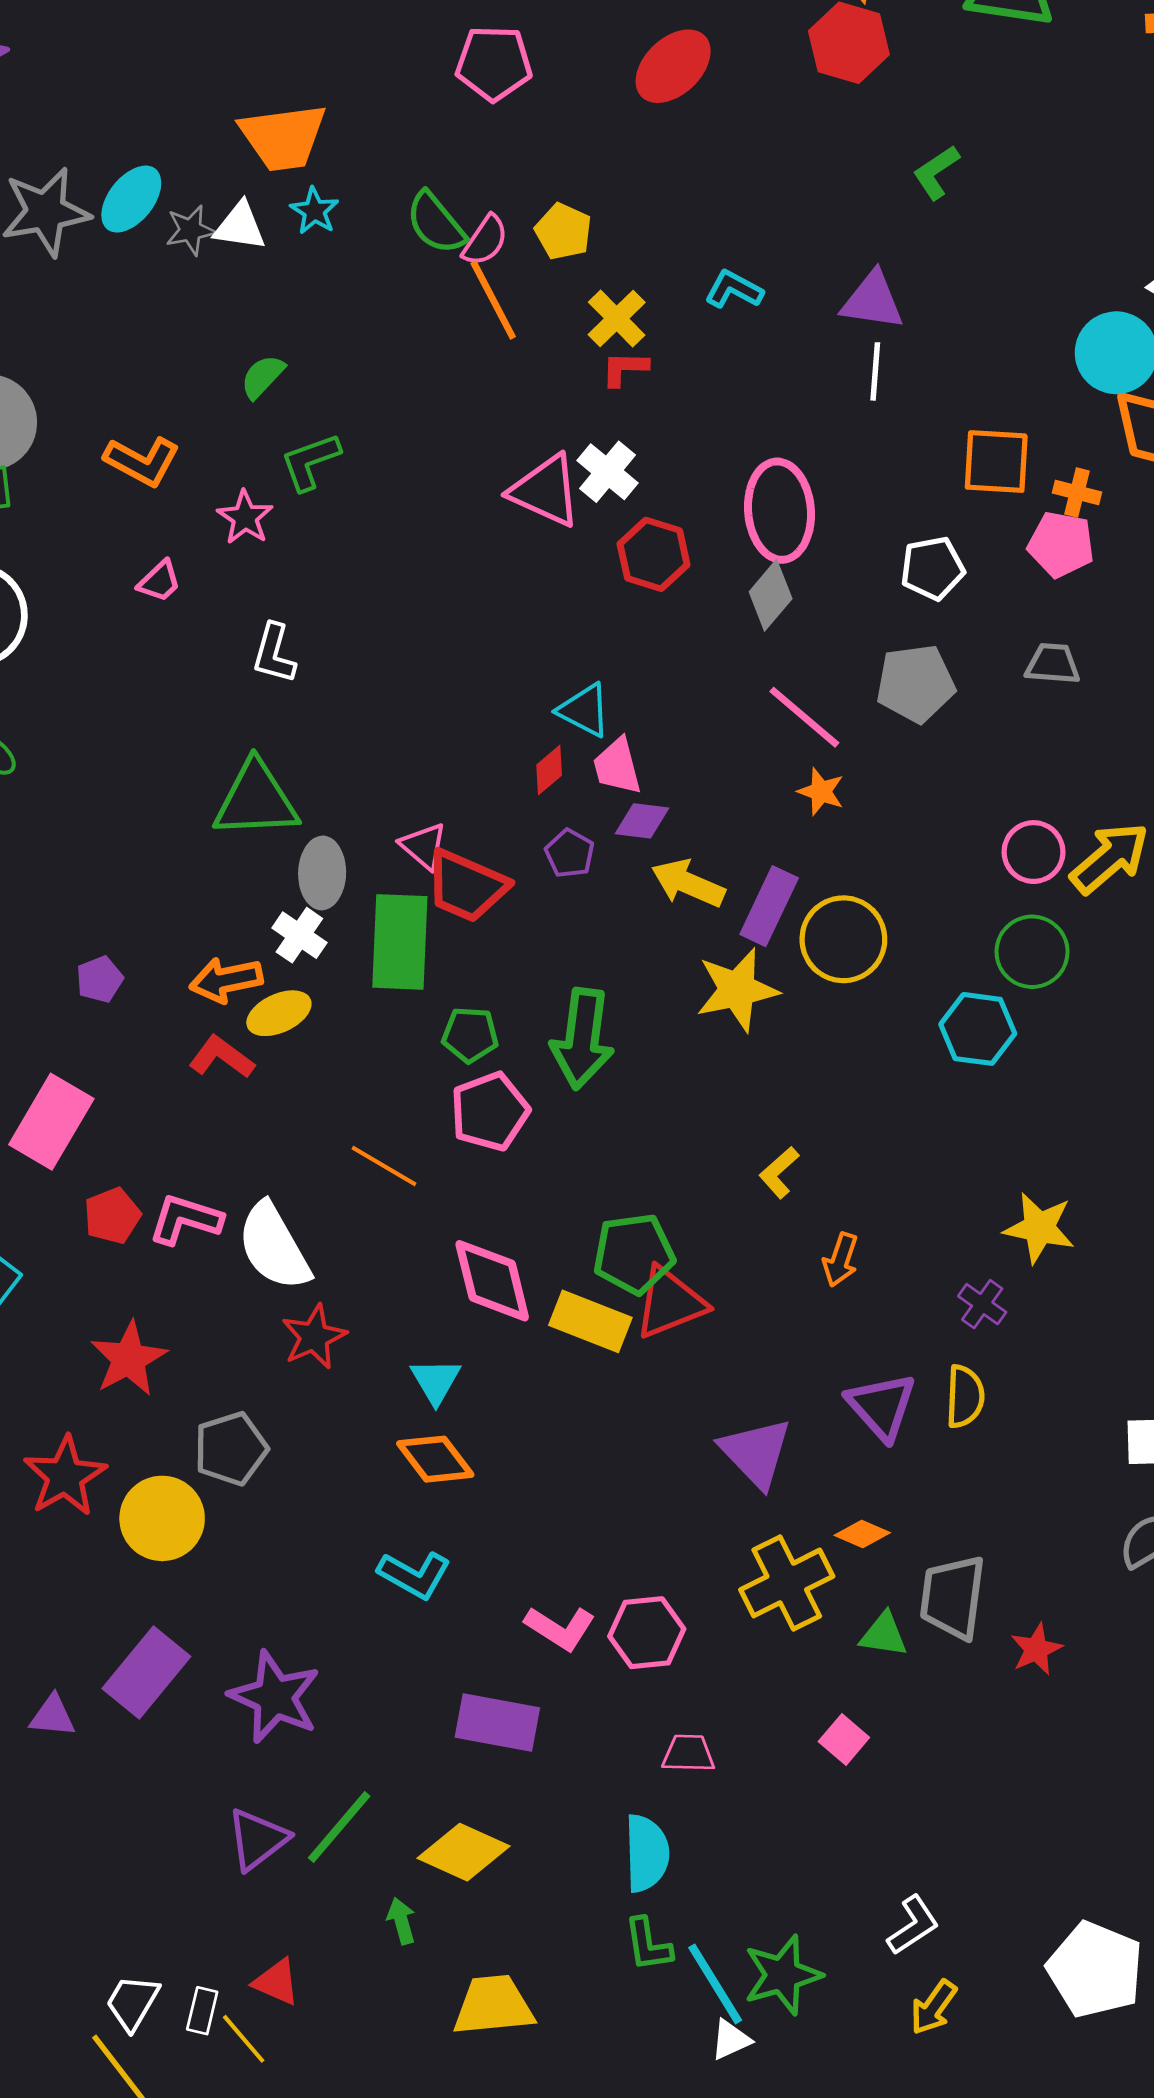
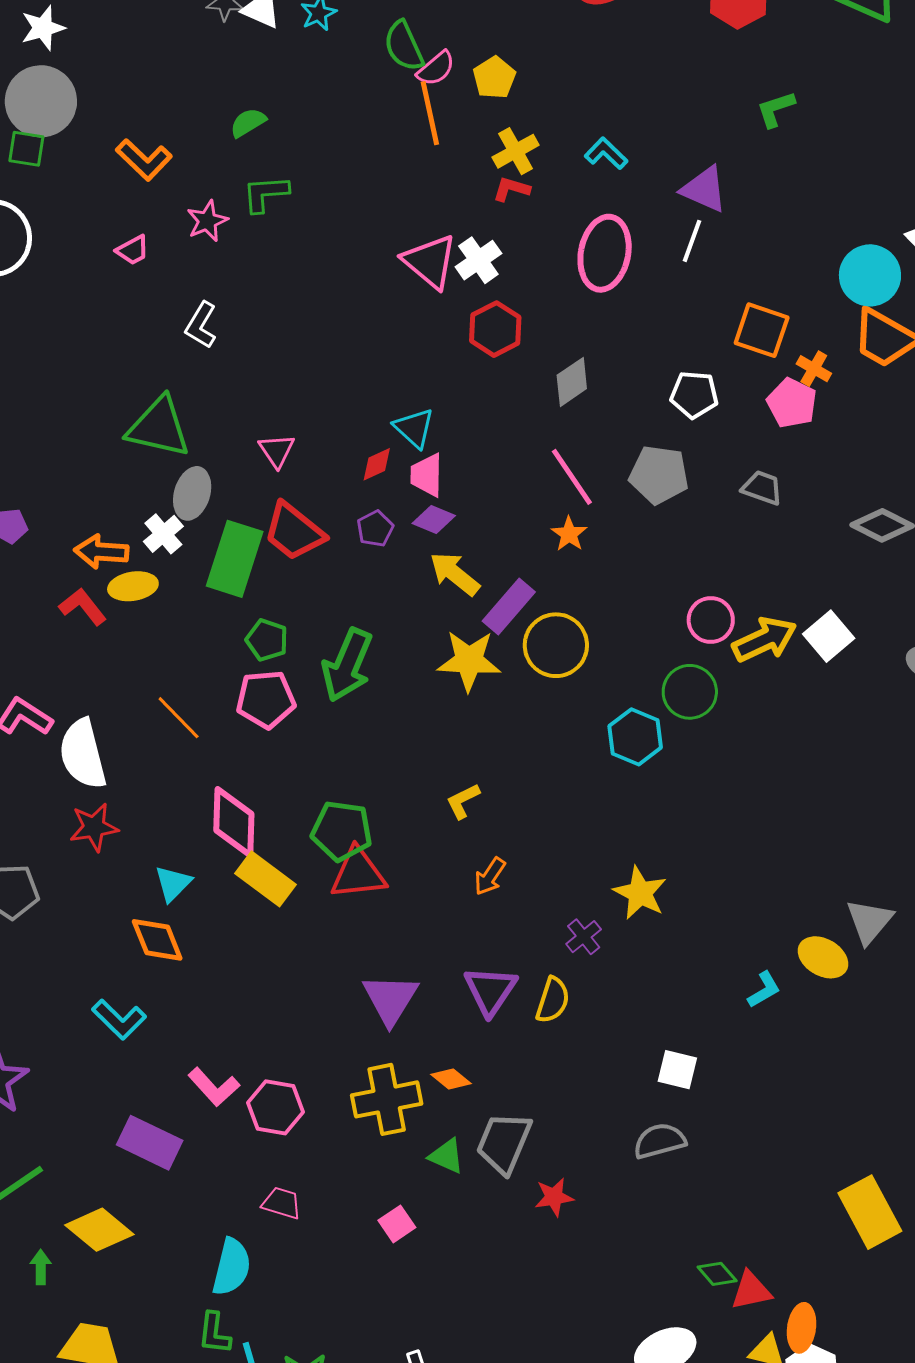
pink ellipse: (779, 511) -> (605, 253), moved
pink triangle: (423, 846) -> (277, 451), moved
yellow rectangle: (590, 1321) -> (265, 879), moved

